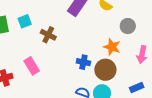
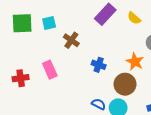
blue cross: (83, 62) -> (99, 65), moved

